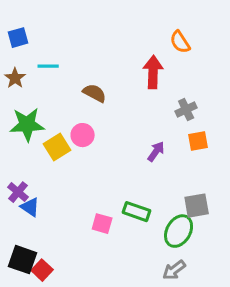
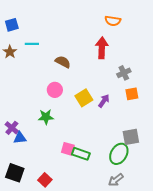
orange semicircle: (180, 42) -> (113, 21), moved, turned -49
green star: (27, 125) -> (46, 117), moved, size x0.7
yellow square: (57, 147) -> (84, 98), moved
blue triangle: (30, 207) -> (20, 138), turned -40
green rectangle: (137, 212) -> (81, 154), moved
red square: (42, 270) -> (45, 180), moved

